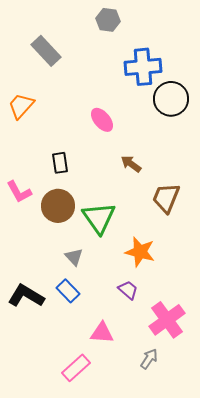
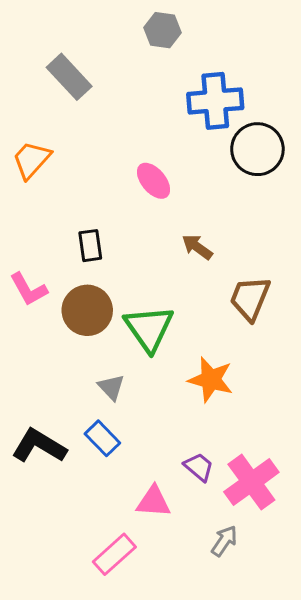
purple trapezoid: (128, 290) -> (199, 467), moved

